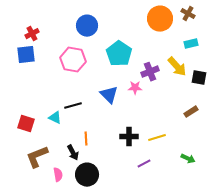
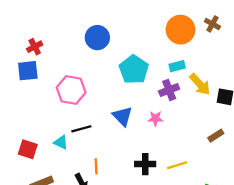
cyan rectangle: (191, 44) -> (177, 66), moved
pink hexagon: (73, 60) -> (71, 90), moved
pink star: (135, 88) -> (155, 119), moved

